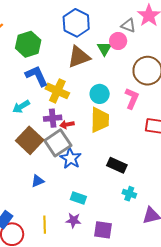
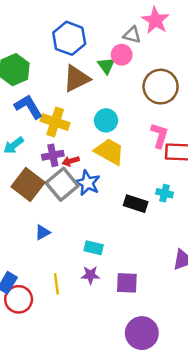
pink L-shape: (132, 98) -> (159, 135), moved
yellow trapezoid: (100, 120) -> (109, 152), turned -56
blue star: (71, 158) -> (87, 183), moved
cyan cross: (129, 194) -> (165, 193), moved

